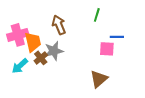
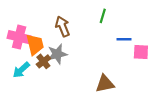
pink cross: (18, 35) -> (19, 37), turned 30
pink square: (107, 49) -> (141, 52), moved
brown triangle: (99, 79) -> (105, 84), turned 30

